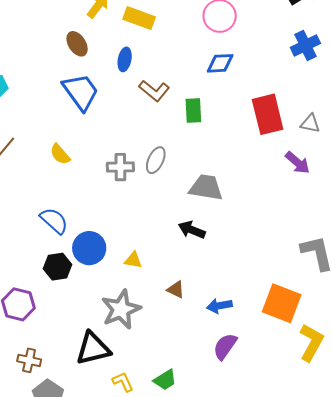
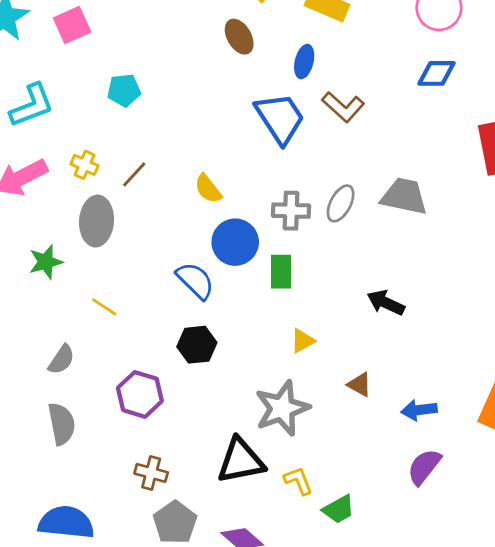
blue trapezoid: (81, 92) -> (280, 118), moved
green rectangle: (193, 110) -> (281, 272), moved
gray trapezoid: (206, 187) -> (404, 196), moved
blue circle: (89, 248) -> (235, 242), moved
yellow triangle: (133, 260) -> (303, 341), turned -42
yellow L-shape: (123, 382) -> (298, 481), moved

